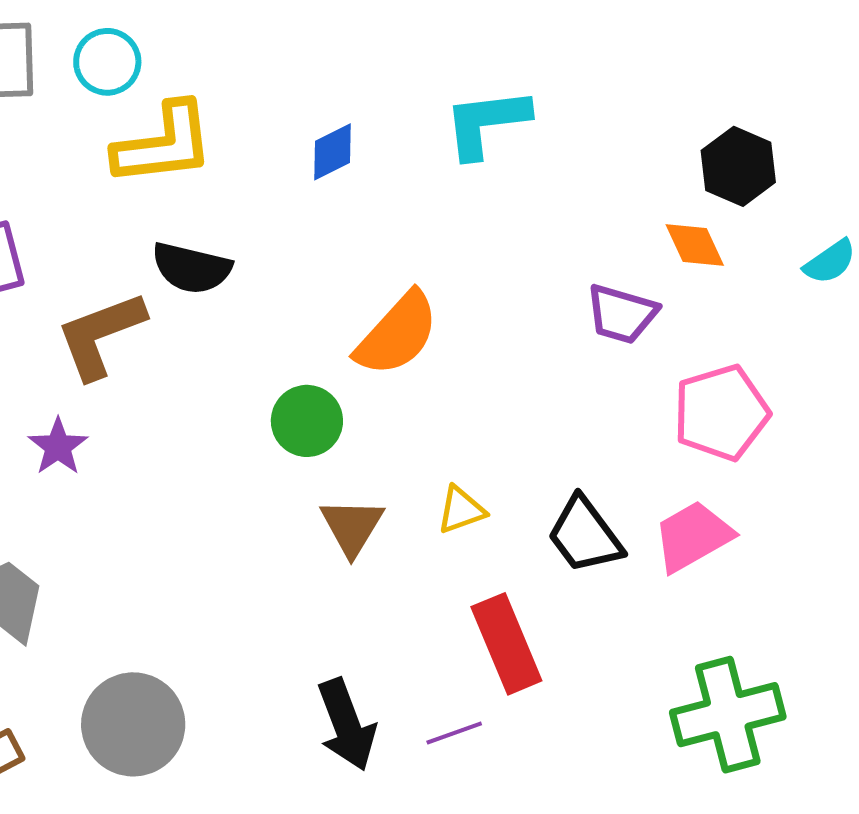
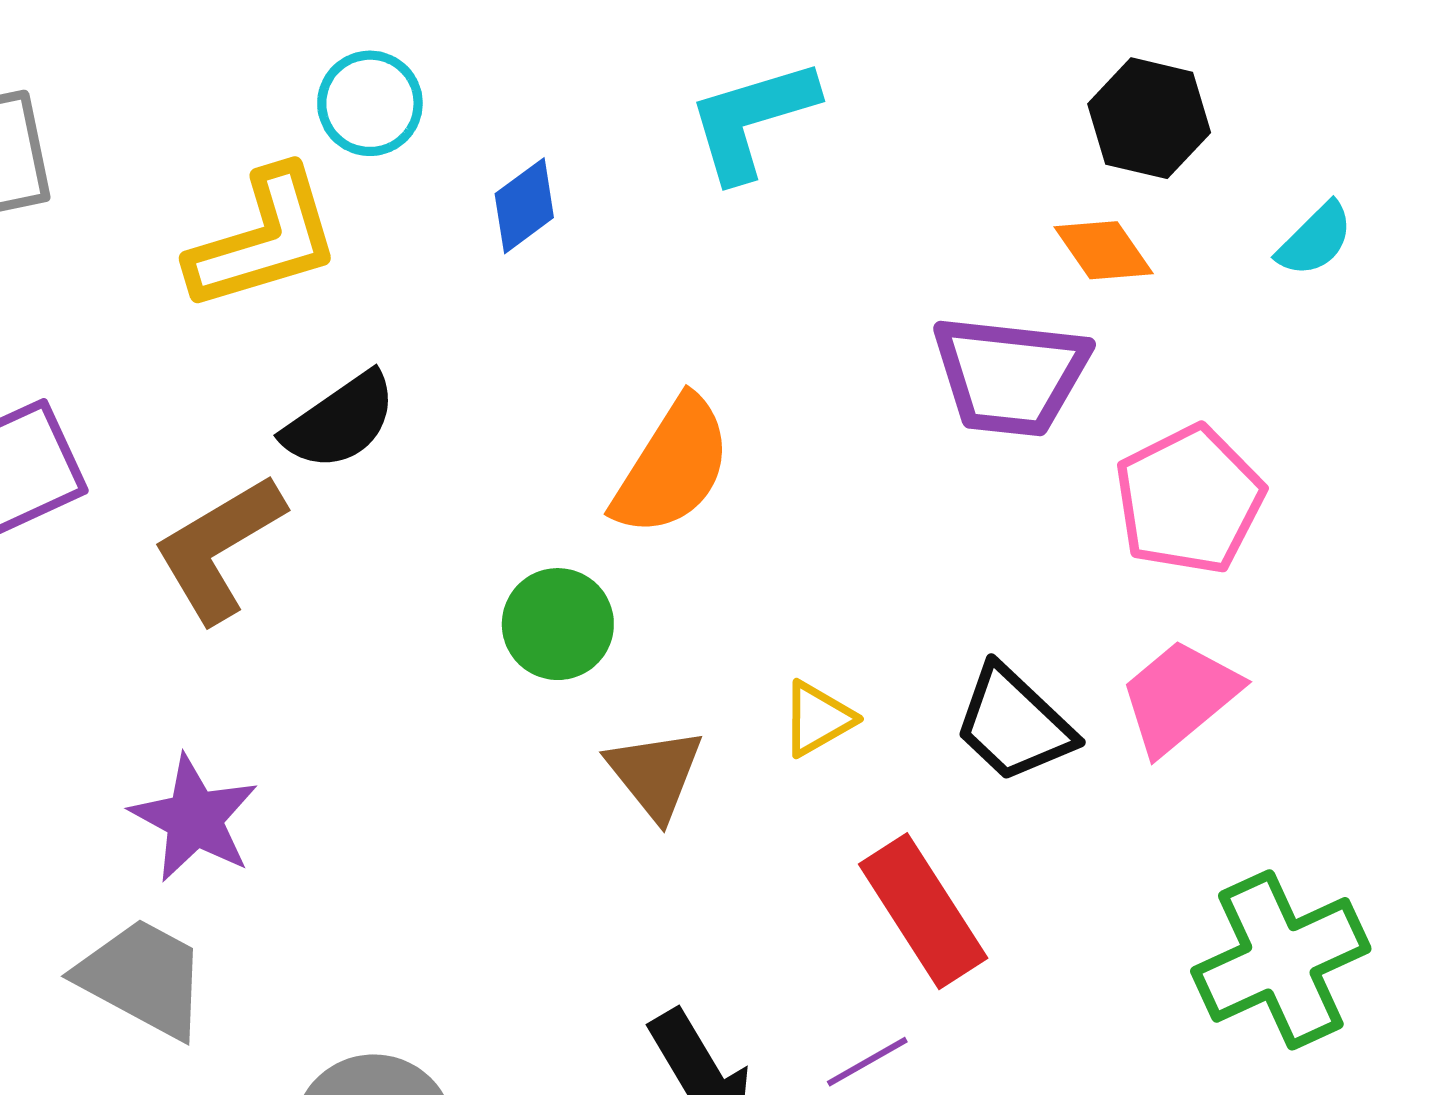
cyan circle: (107, 62) -> (370, 103), moved
black semicircle: (192, 268) -> (340, 421), turned -38
purple trapezoid: (622, 314) -> (1010, 375), size x1.4
purple star: (58, 447) -> (194, 818), moved, size x1.4

